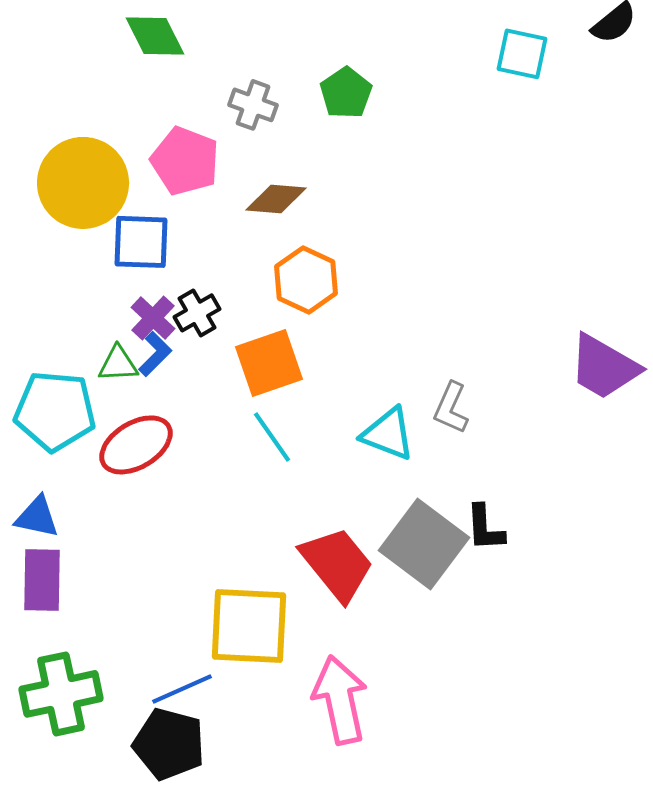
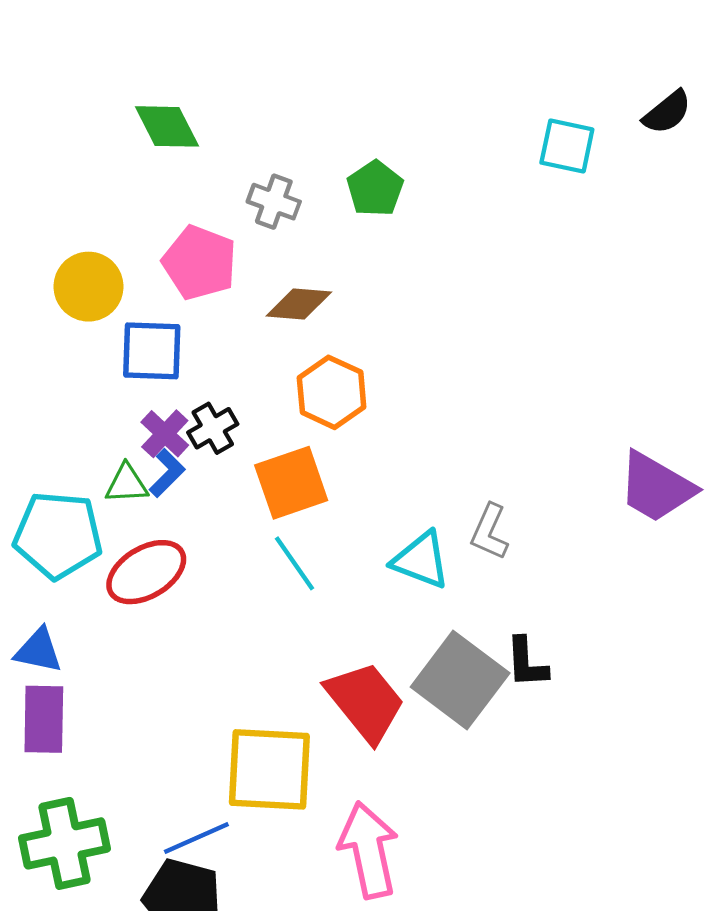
yellow circle: (83, 183) -> (89, 287), size x0.7

